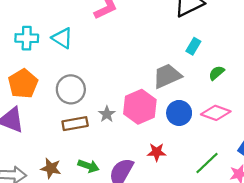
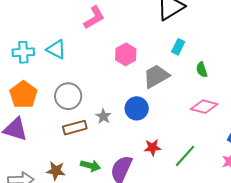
green semicircle: (217, 73) -> (202, 70), turned -63
pink hexagon: (140, 107) -> (126, 54), moved, size x0.7
blue circle: (179, 113) -> (137, 108), moved
green line: (207, 163) -> (185, 156), moved

